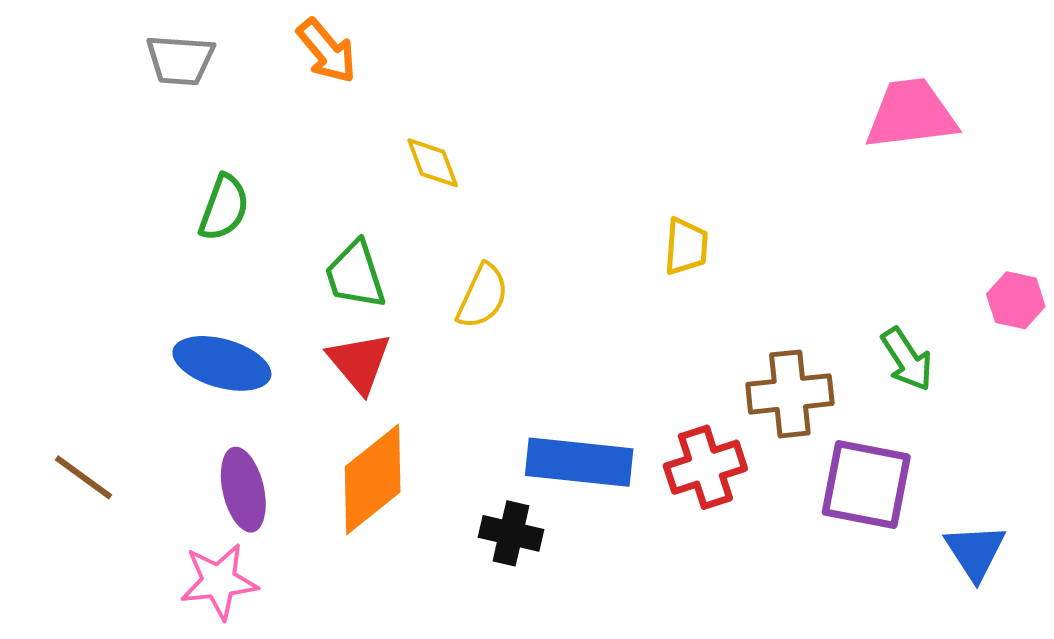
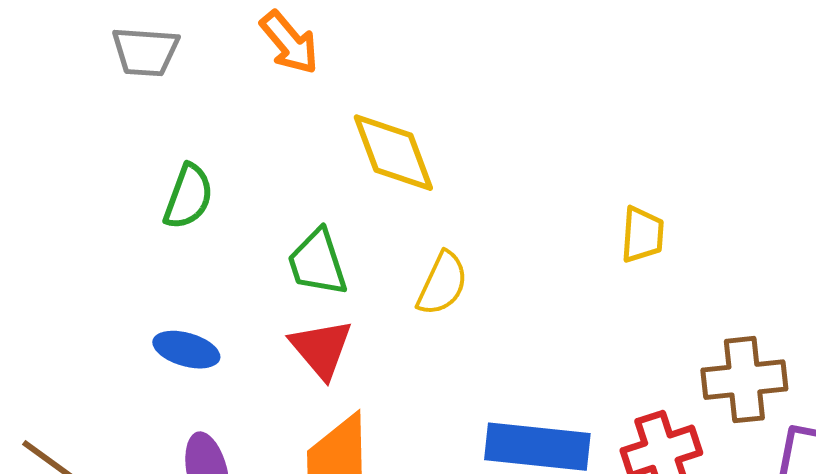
yellow diamond: (433, 163) -> (393, 153), size x1.6
blue ellipse: (222, 363) -> (186, 350), size x0.7

